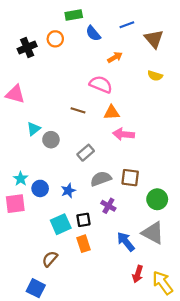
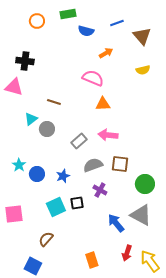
blue semicircle: (93, 33) -> (86, 31), turned -35
orange circle: (55, 39) -> (37, 21), moved
black cross: (27, 48) -> (25, 61), moved, turned 30
yellow semicircle: (155, 76) -> (143, 70), turned -32
brown line: (78, 110) -> (54, 102), moved
pink arrow: (124, 134) -> (108, 135), moved
pink square: (15, 204) -> (14, 214), moved
orange rectangle: (83, 244) -> (92, 260), moved

